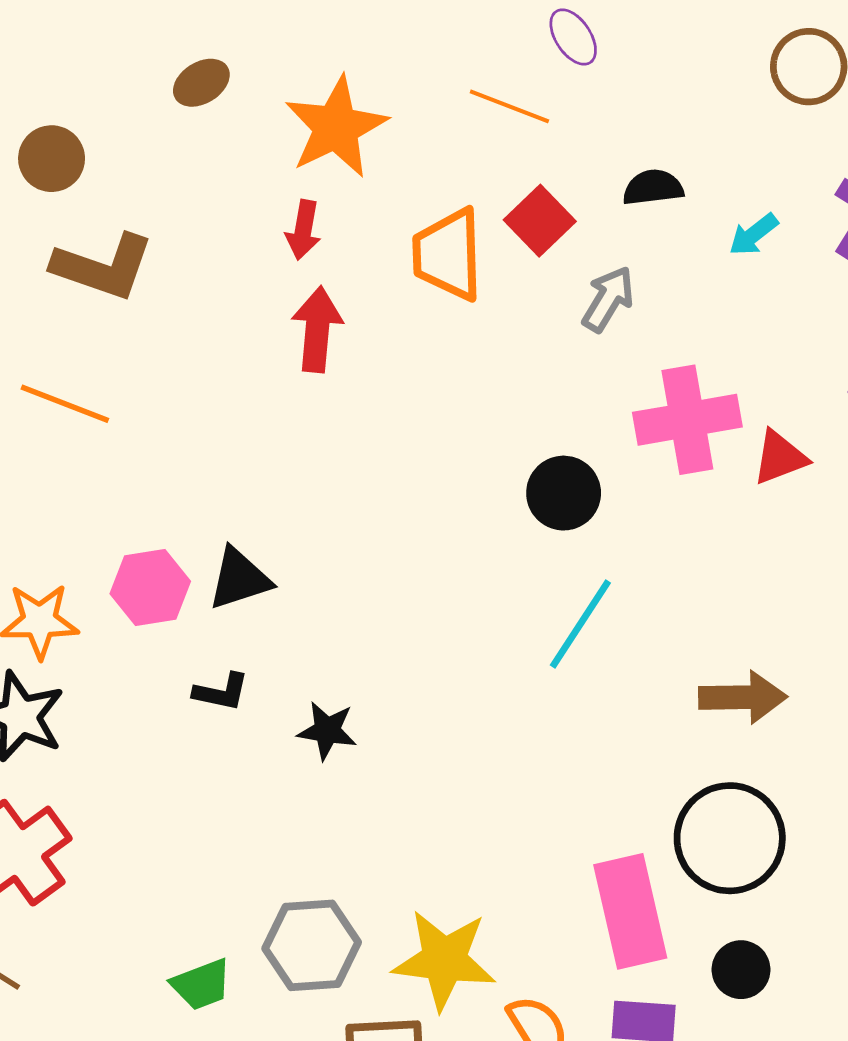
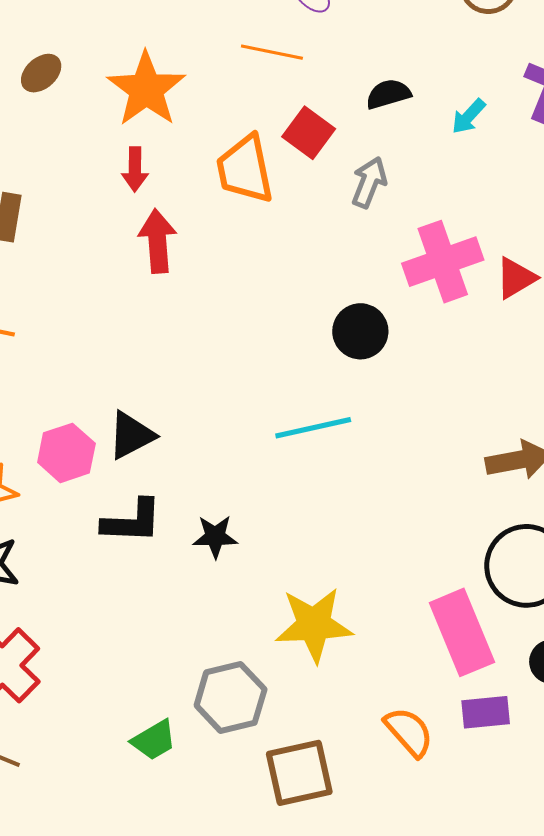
cyan line: (580, 624) -> (313, 428), moved, turned 54
black L-shape: (221, 692) -> (132, 521), size x1.5
yellow star: (444, 960) -> (314, 625), moved

